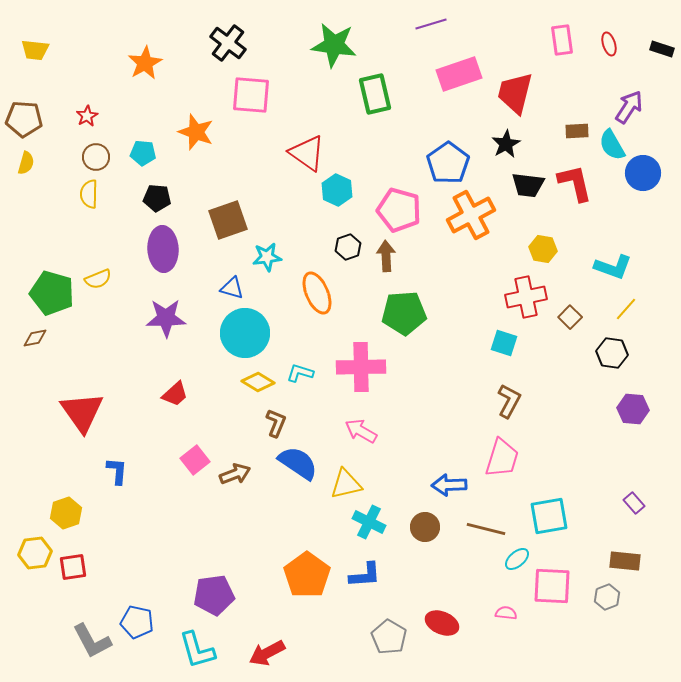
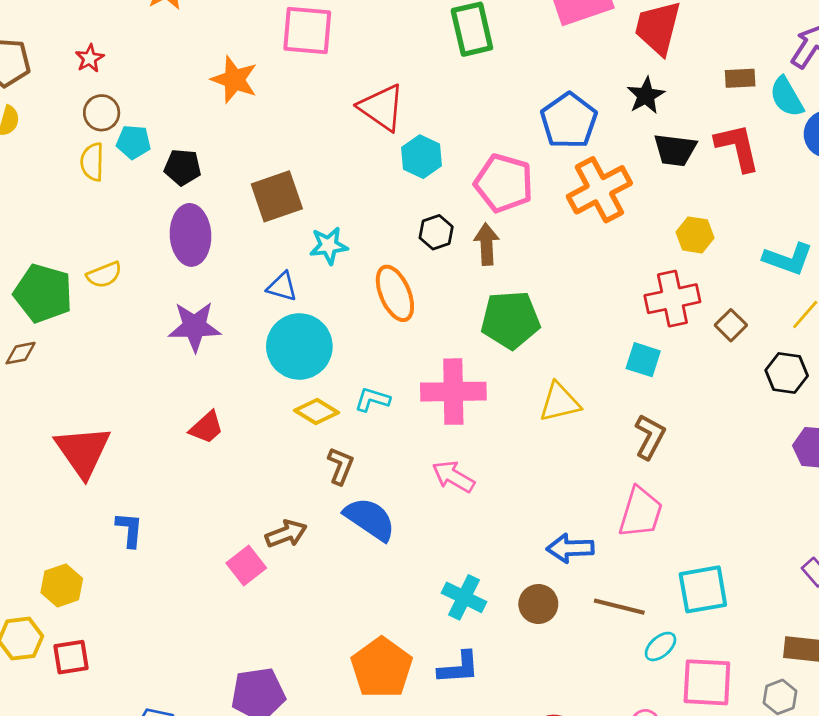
cyan pentagon: (143, 153) -> (133, 142), moved
pink square: (195, 460) -> (246, 566), moved
yellow triangle: (346, 484) -> (560, 402), moved

